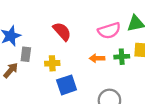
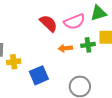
red semicircle: (62, 31) -> (48, 23), moved
yellow cross: (52, 63) -> (14, 62), moved

